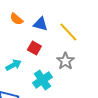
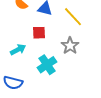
red square: (34, 48) -> (39, 33), turned -32

